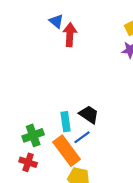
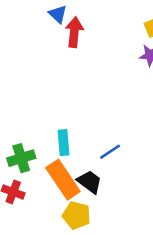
black trapezoid: (89, 114) -> (90, 182), moved
blue line: (82, 137) -> (110, 152), moved

